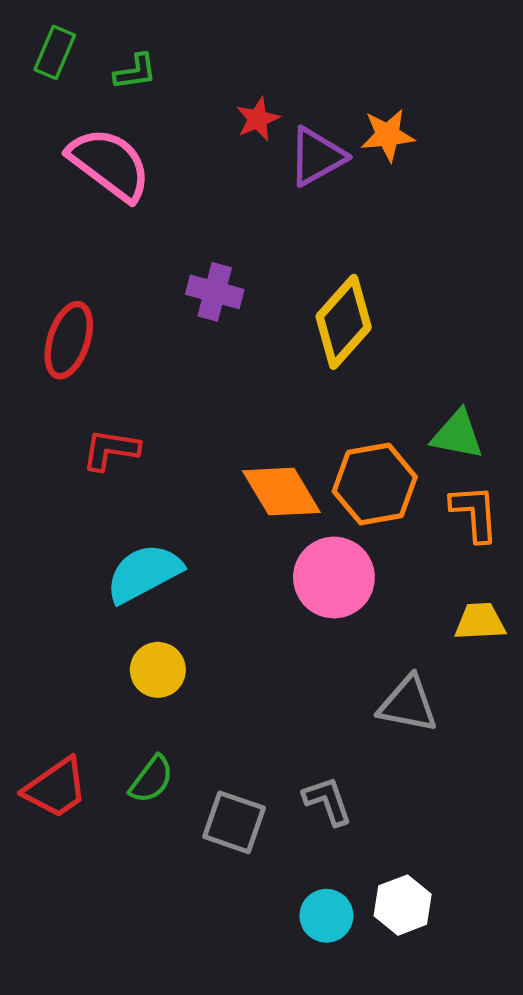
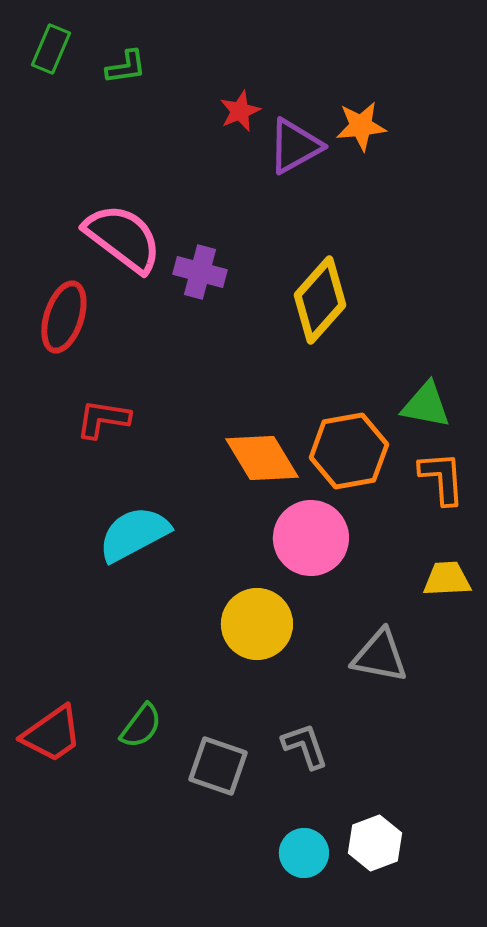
pink semicircle: (110, 164) -> (123, 238), moved
yellow circle: (158, 670) -> (257, 624), moved, size x1.4

